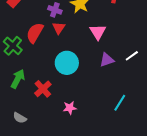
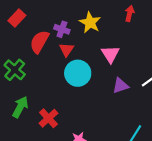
red semicircle: (35, 33) -> (39, 42), moved
cyan circle: (67, 63) -> (78, 73), moved

